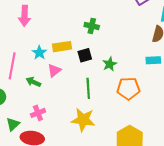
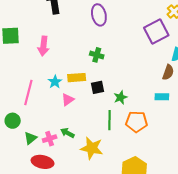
green cross: (92, 26) -> (97, 55), moved
green arrow: (33, 82) -> (67, 133), moved
green line: (88, 88) -> (109, 120), moved
green triangle: (13, 124) -> (30, 138), moved

